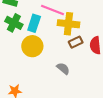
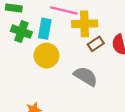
gray semicircle: (63, 68) -> (86, 76), size x1.5

